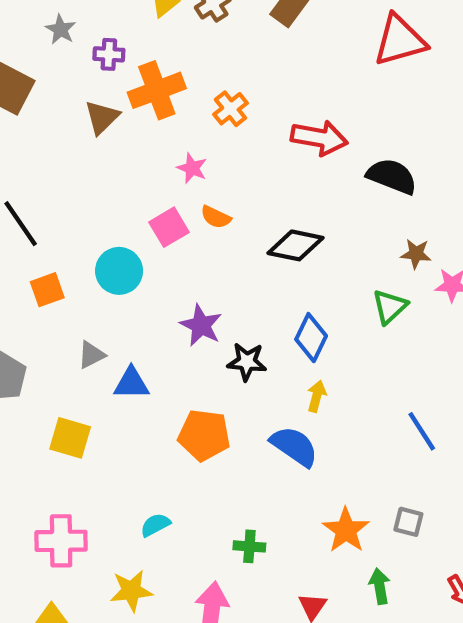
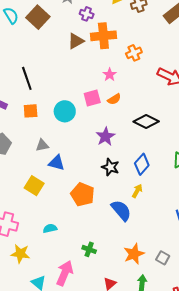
orange semicircle: (216, 217) -> (114, 99), turned -72
purple star: (201, 325) -> (105, 136), moved
yellow square: (70, 438) -> (34, 186), moved
yellow star: (131, 591) -> (20, 254), moved

